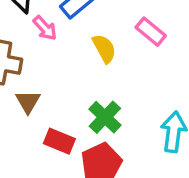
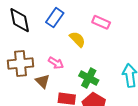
pink arrow: (45, 28) -> (56, 63), moved

